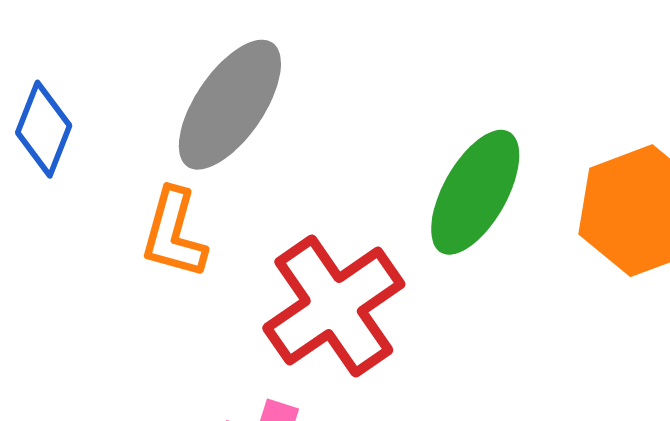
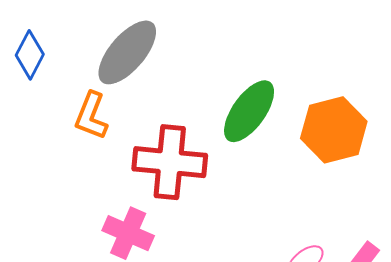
red cross: (334, 306) -> (170, 162), turned 34

